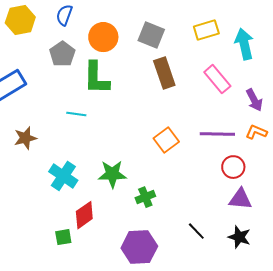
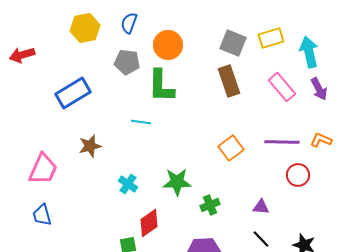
gray square: (151, 35) -> (233, 43), moved
gray pentagon: (62, 54) -> (127, 62), turned -30
purple arrow: (254, 100) -> (319, 89), moved
cyan cross: (63, 176) -> (128, 184), size x0.7
purple triangle: (240, 199) -> (261, 207), moved, size x0.7

